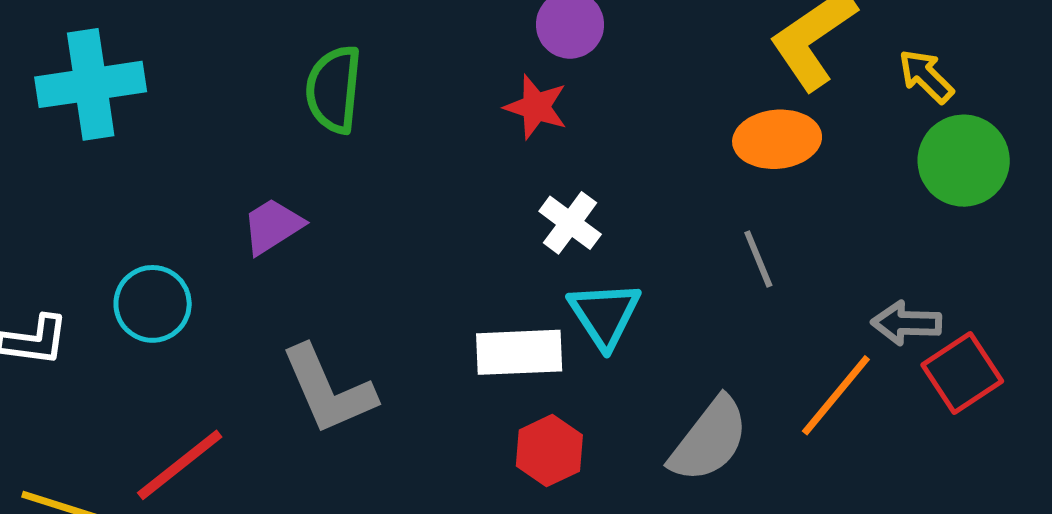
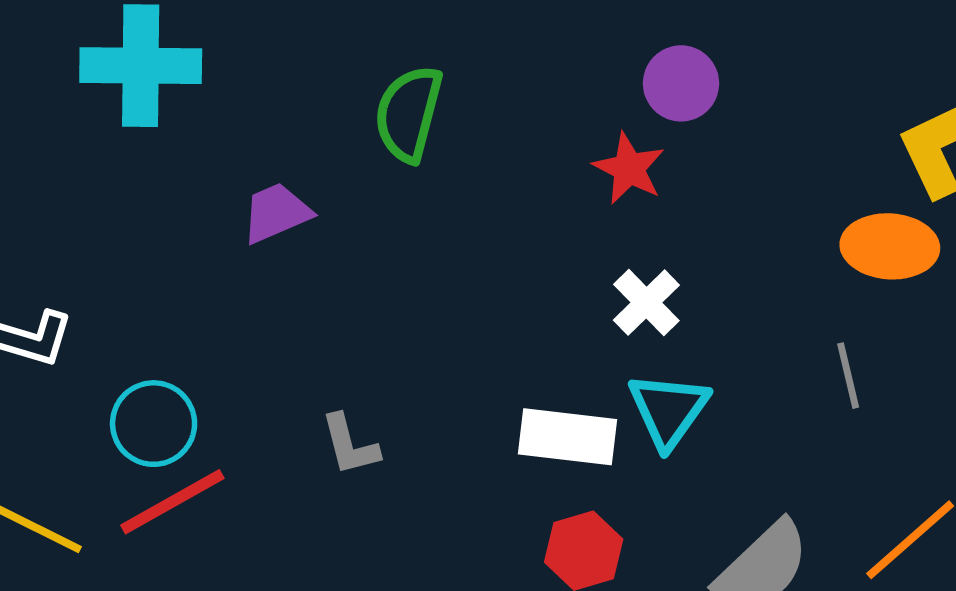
purple trapezoid: (273, 226) -> (276, 213), moved
cyan circle: (153, 304) -> (154, 424), moved
gray L-shape: (328, 390) -> (350, 445), size x0.6

